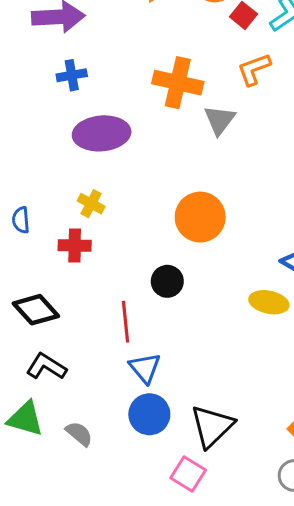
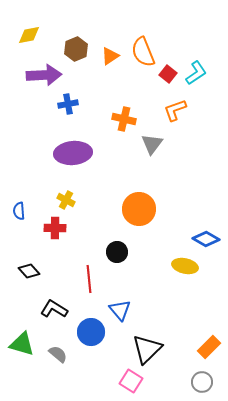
blue cross: (72, 75) -> (68, 104), moved
orange cross: (178, 83) -> (124, 119), size x0.7
black diamond: (36, 310) -> (29, 271), size x0.7
black L-shape: (46, 366) -> (54, 309), moved
blue triangle: (145, 368) -> (120, 310), moved
blue circle: (149, 414) -> (91, 332), moved

